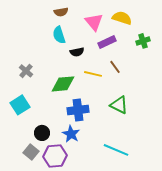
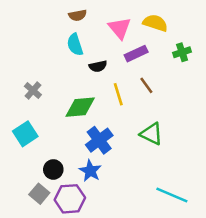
yellow line: (93, 74) -> (118, 94), turned 60
blue cross: (78, 110) -> (99, 140), turned -30
cyan line: (116, 150) -> (172, 195), moved

